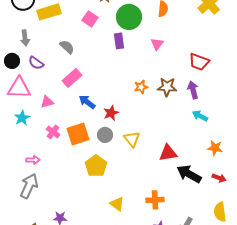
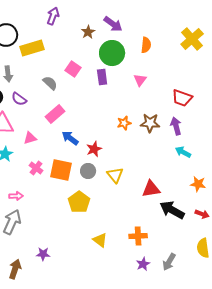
pink square: (90, 19) -> (73, 69), moved
orange square: (78, 134) -> (61, 170), turned 30

